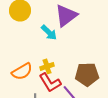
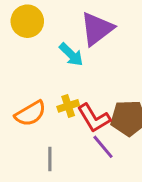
red L-shape: (50, 82) -> (94, 118), moved

